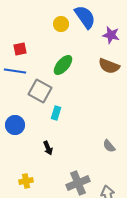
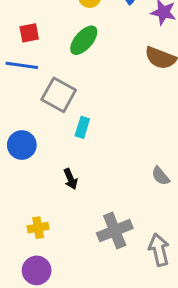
green ellipse: (63, 65) -> (84, 40), moved

